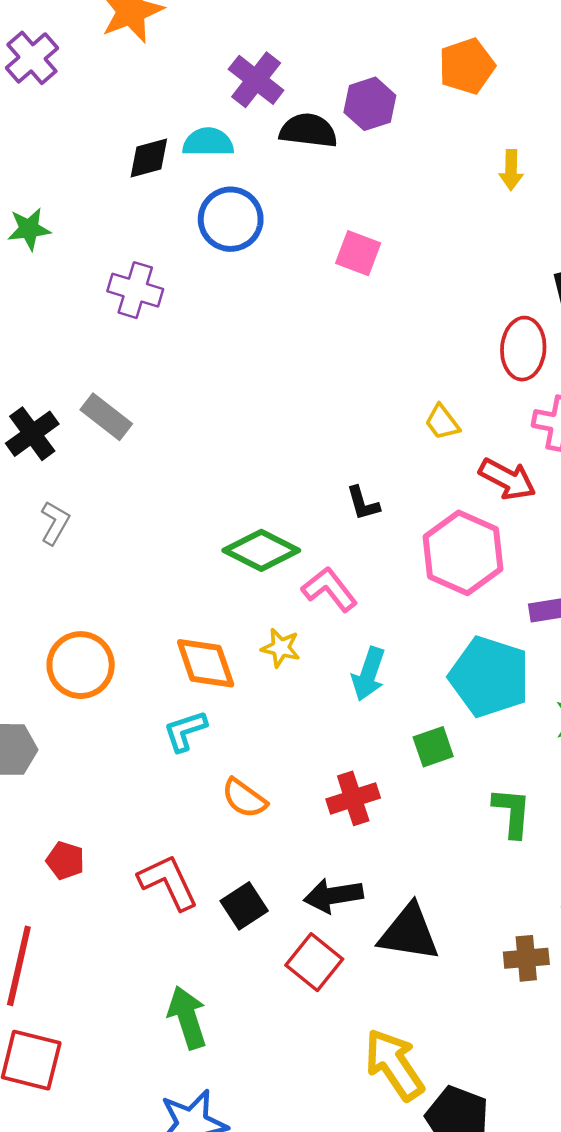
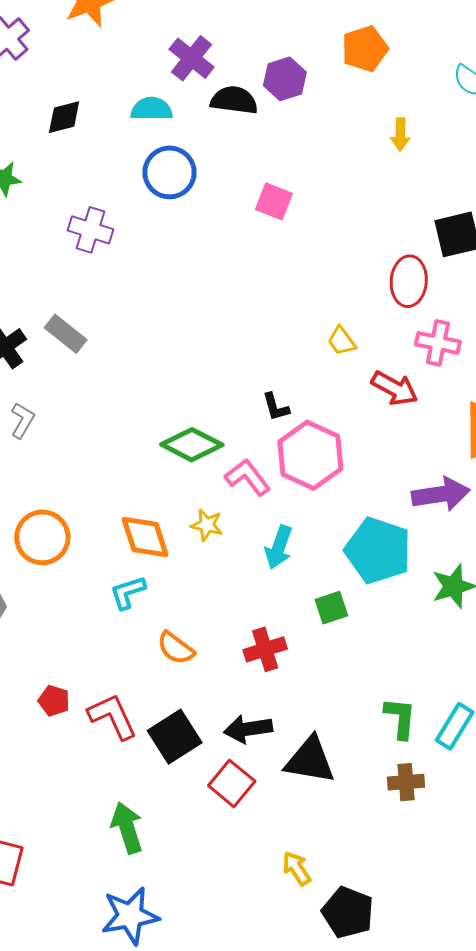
black diamond: (149, 158) -> (64, 117), moved
pink hexagon: (463, 553) -> (310, 455), moved
green L-shape: (512, 812) -> (400, 718), moved
red pentagon: (65, 860) -> (54, 701), moved
black square: (244, 906) -> (175, 737), size x1.4
yellow arrow: (394, 1065) -> (297, 868), size x0.6

